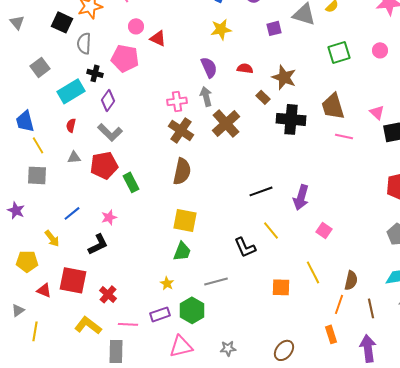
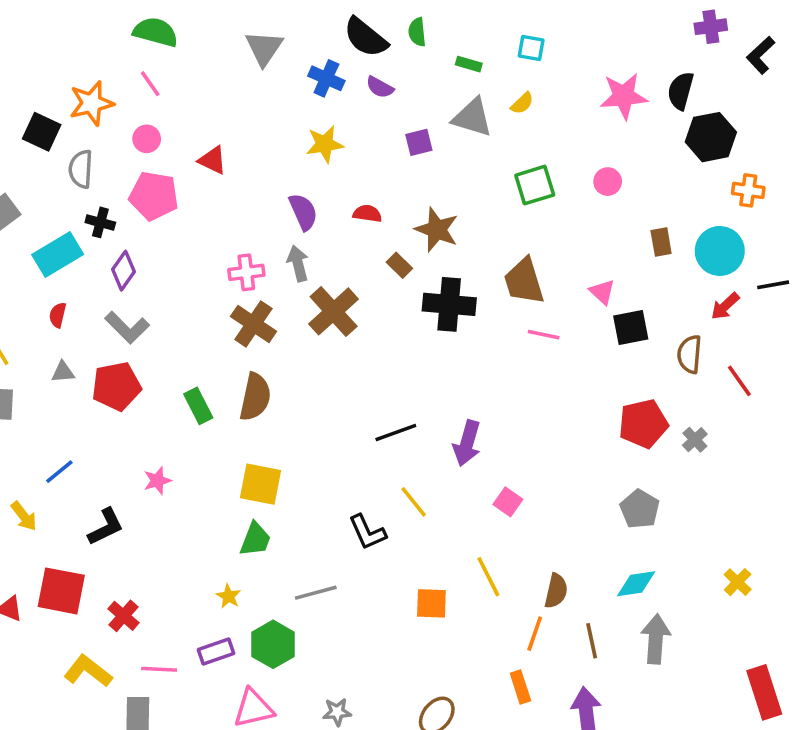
pink circle: (136, 26) -> (147, 139), moved
green rectangle: (131, 182) -> (198, 406), moved
pink star: (109, 217) -> (157, 481), moved

